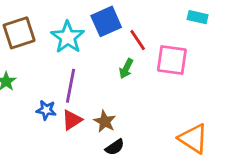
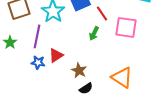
purple line: (70, 86) -> (37, 36), moved
red triangle: (72, 120) -> (56, 55), moved
orange triangle: (193, 139) -> (122, 77), moved

